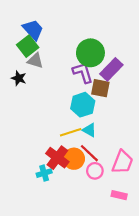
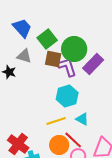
green square: (28, 46) -> (47, 39), moved
brown square: (100, 88) -> (53, 59), moved
cyan triangle: (89, 130) -> (82, 119), moved
red cross: (57, 158) -> (18, 144), moved

